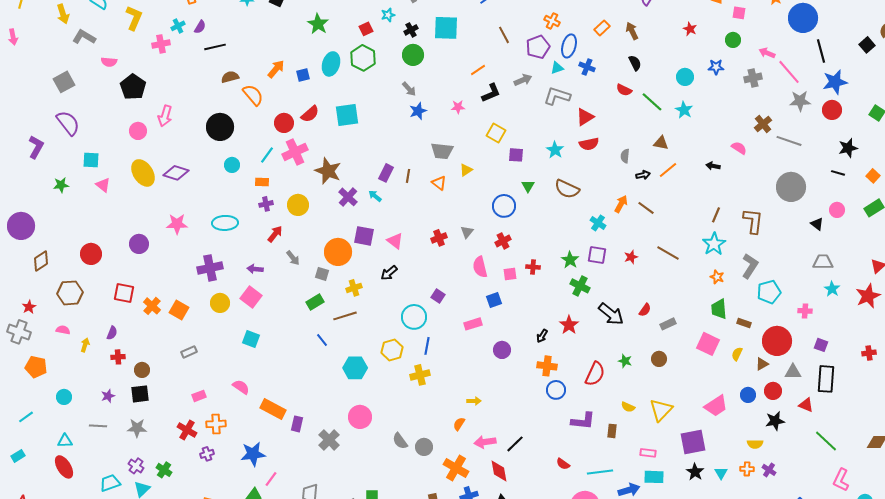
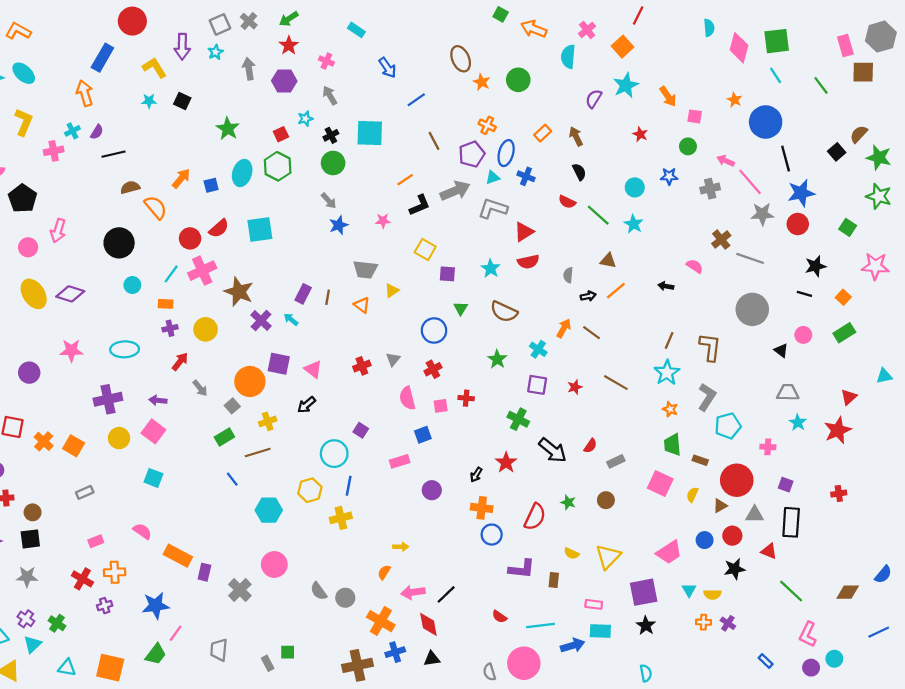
gray arrow: (523, 80) -> (455, 191), size x1.5
green star: (570, 260) -> (497, 359), moved
gray square: (322, 274) -> (232, 406), turned 32
cyan triangle: (721, 473) -> (689, 590), moved

